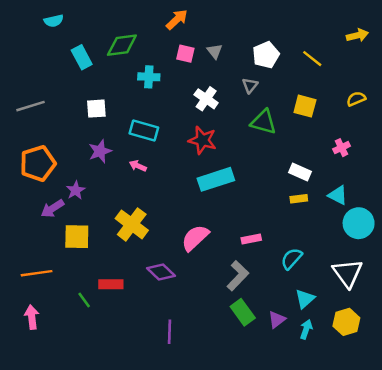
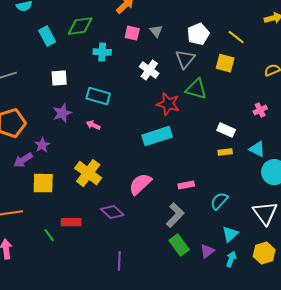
gray triangle: (250, 85) -> (185, 59), size x1.5
yellow square: (305, 106) -> (225, 63), moved
red star: (202, 140) -> (168, 104), moved

